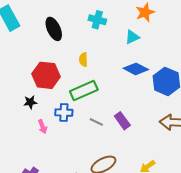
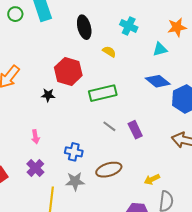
yellow semicircle: (83, 60) -> (109, 52), moved, turned 112
blue cross: (64, 113) -> (74, 152), moved
pink arrow: (43, 127) -> (35, 137), moved

